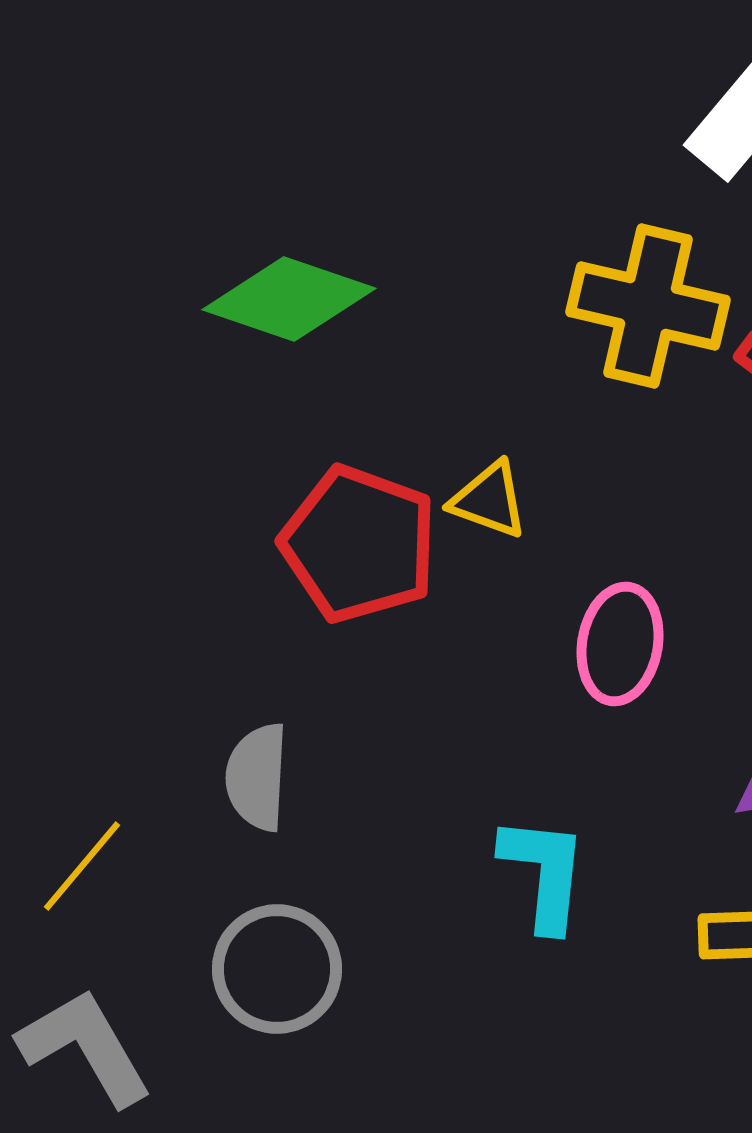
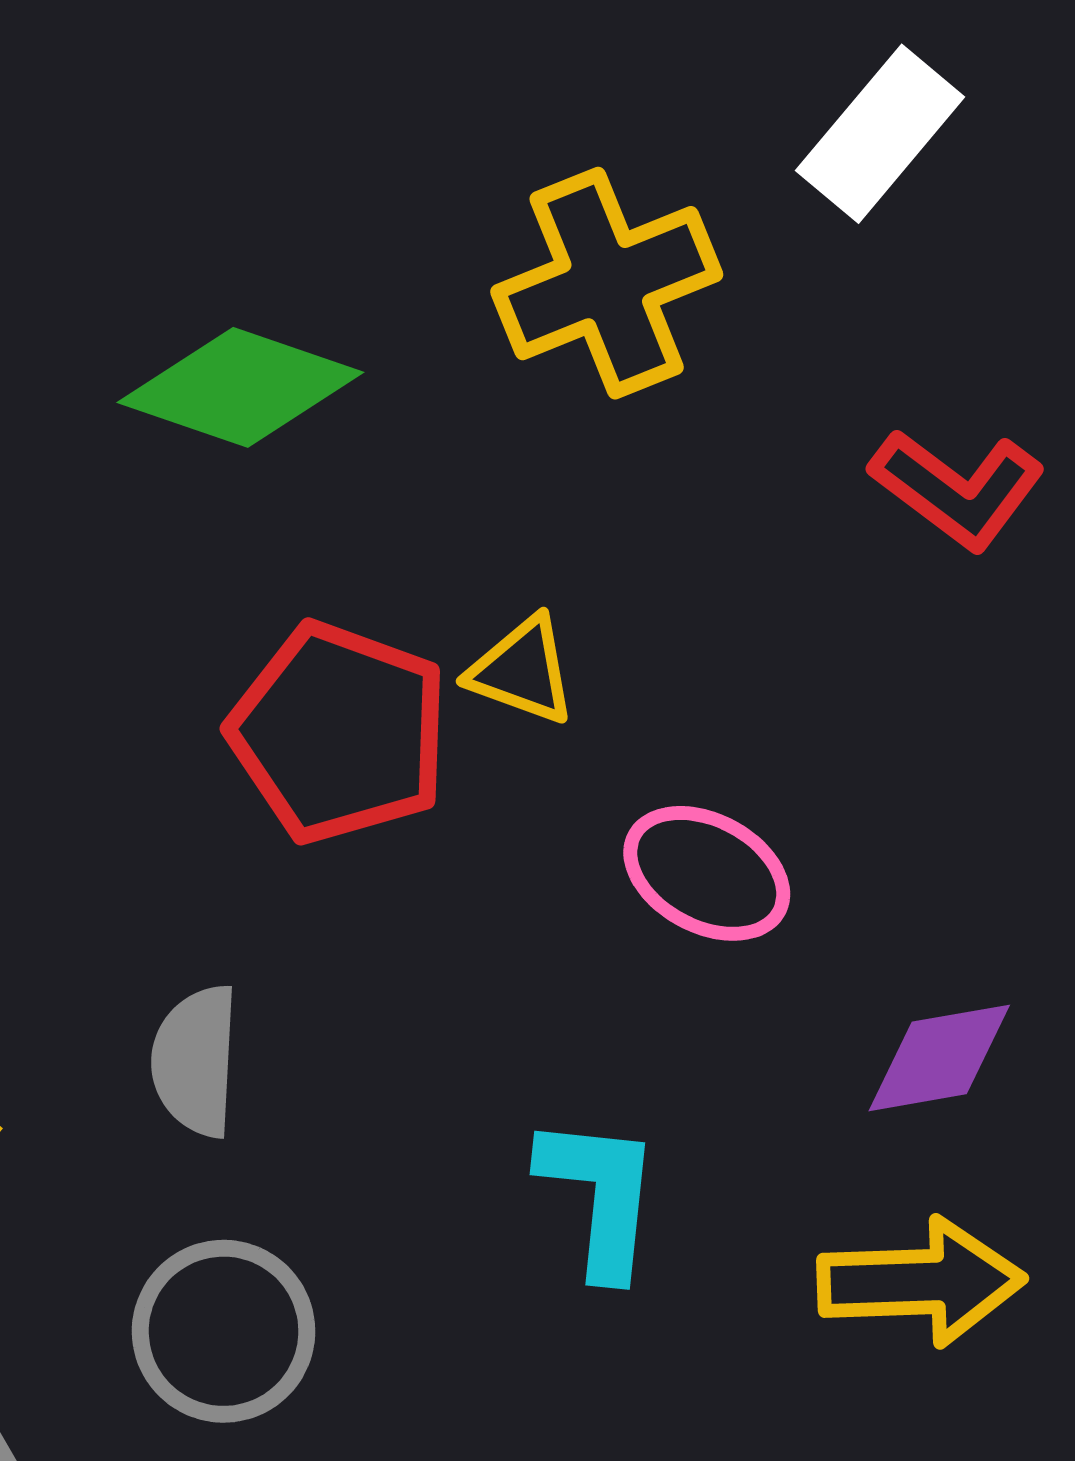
yellow cross: (648, 306) -> (607, 283), moved, turned -35
pink ellipse: (620, 644) -> (707, 873), turned -72

